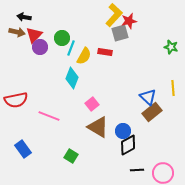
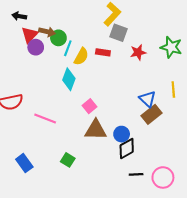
red star: (129, 21) -> (138, 52), moved
brown arrow: (17, 32) -> (47, 32), moved
gray square: (120, 33) -> (118, 33), turned 36
green star: (171, 47) -> (171, 47), size x1.5
brown triangle: (98, 127) -> (96, 130), turned -30
blue rectangle: (23, 149) -> (24, 163), moved

